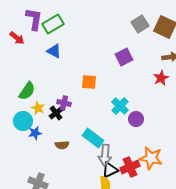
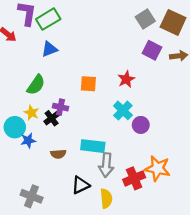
blue triangle: (54, 51) -> (49, 49), turned -49
purple square: (124, 57) -> (152, 50), moved, turned -36
red star: (161, 78) -> (126, 79), moved
green semicircle: (27, 91) -> (36, 85), moved
cyan rectangle: (93, 138) -> (93, 146), turned -30
black triangle: (110, 170) -> (81, 185), moved

